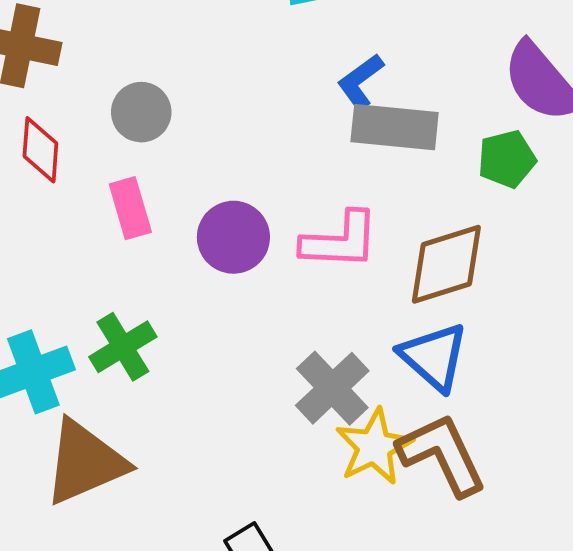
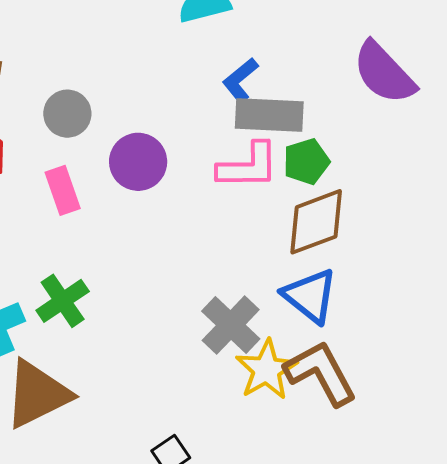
green pentagon: (507, 159) -> (306, 162), moved
purple circle: (233, 237) -> (138, 162), moved
pink L-shape: (340, 241) -> (248, 166), moved

